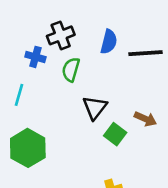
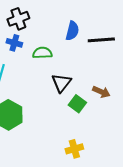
black cross: (61, 35) -> (18, 19), moved
green semicircle: (71, 70) -> (42, 53), turned 72

